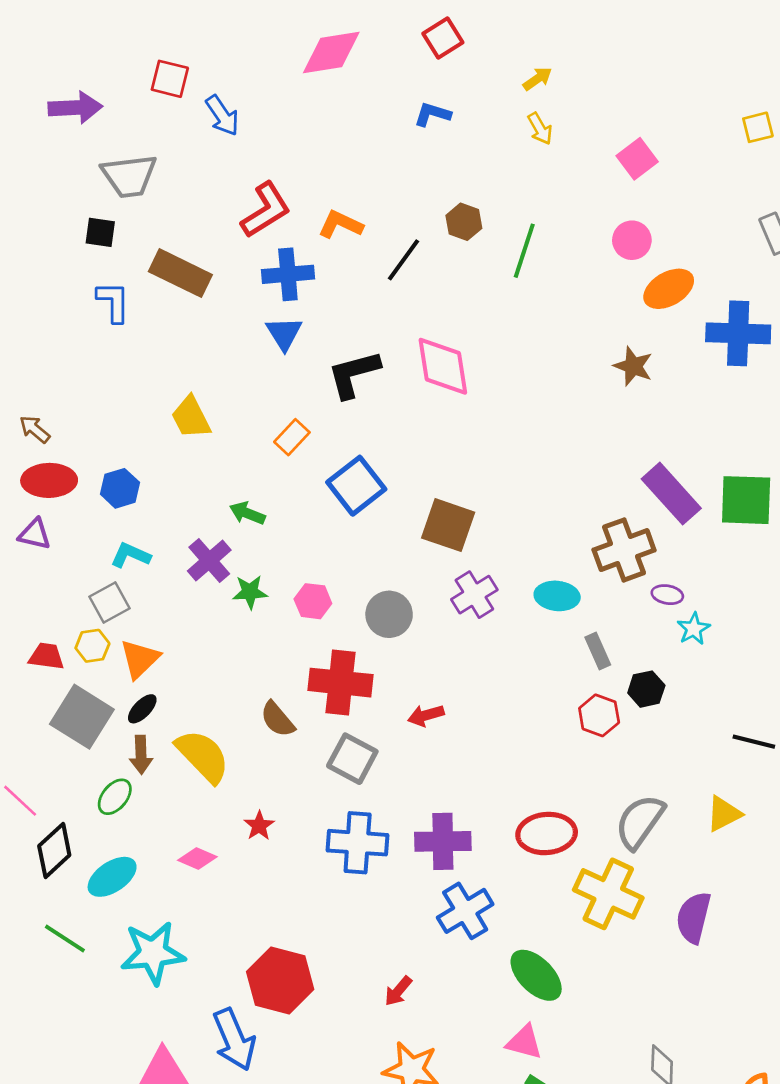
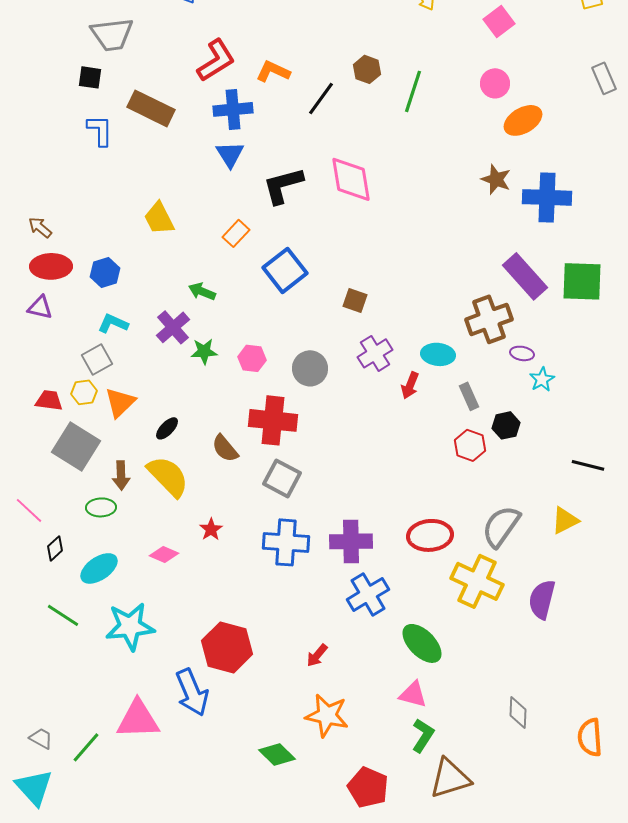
blue cross: (738, 333) -> (547, 197), moved
brown square: (448, 525) -> (355, 300), size x0.6
black ellipse: (142, 709) -> (167, 428), moved
red arrow: (426, 715) -> (410, 385), moved, turned -52
green ellipse: (115, 797) -> (101, 507), turned 48
black diamond: (54, 851) -> (55, 548), size x0.6

